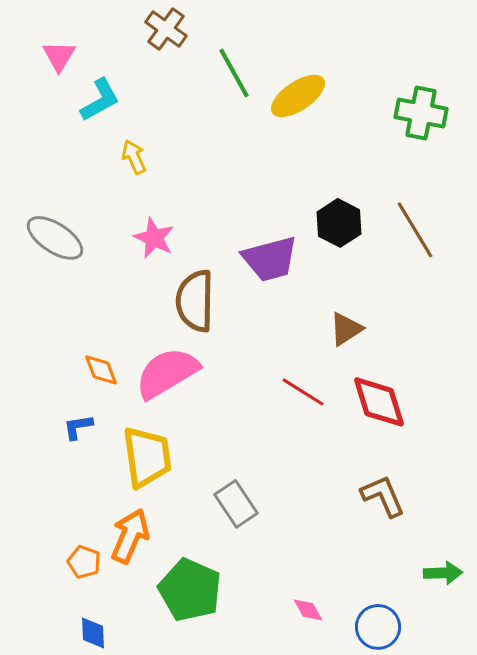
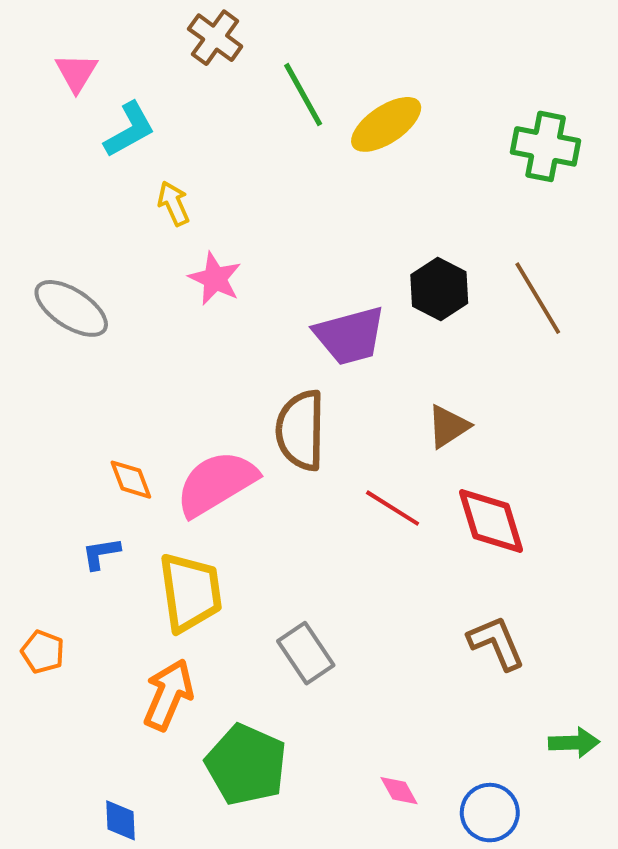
pink star: (154, 238) -> (215, 279), moved
brown semicircle: (195, 301) -> (301, 430), moved
orange pentagon: (84, 562) -> (43, 652), moved

